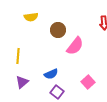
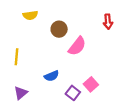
purple triangle: (22, 82) -> (21, 93), moved
purple square: (57, 92) -> (73, 93), moved

